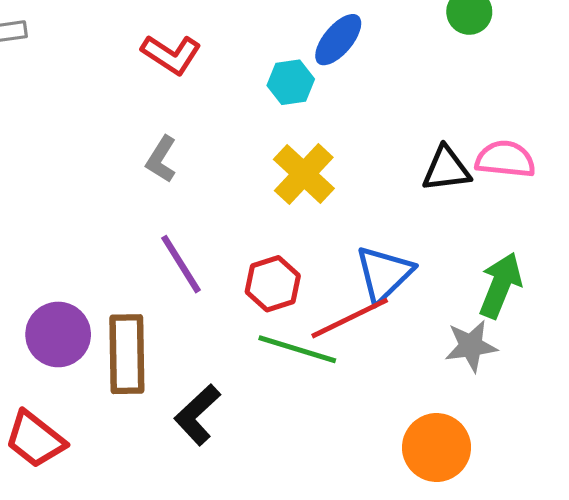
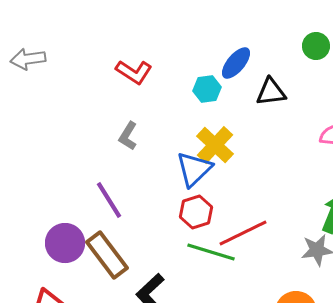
black triangle: (446, 169) -> (271, 92), moved
purple line: (181, 264) -> (109, 200), moved
blue triangle: (384, 274) -> (194, 169), moved
brown rectangle: (127, 354) -> (107, 255), turned -36

